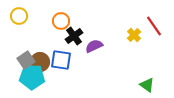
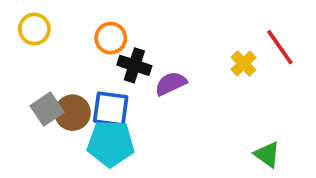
black cross: (74, 36) -> (134, 65), turned -36
cyan pentagon: (32, 77) -> (111, 144), moved

